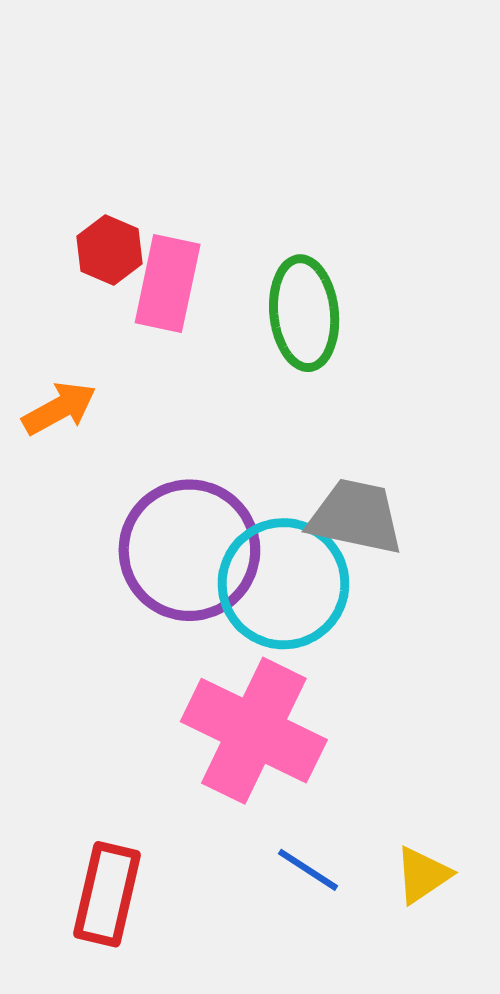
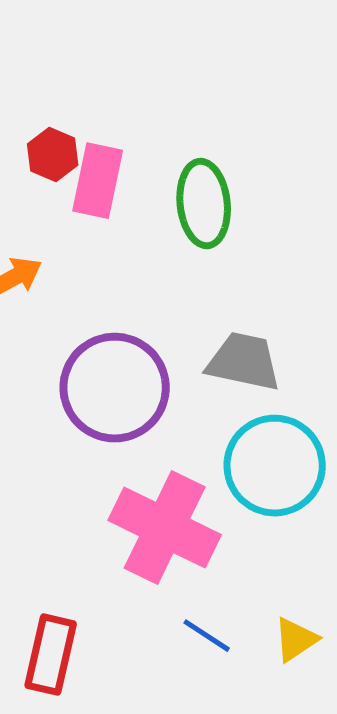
cyan circle: (283, 584) -> (275, 466), moved

